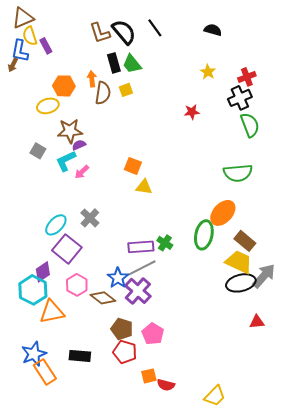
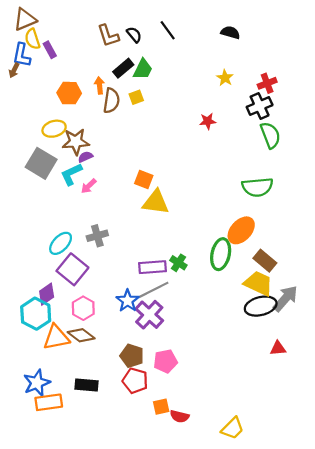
black semicircle: (124, 32) -> (134, 35), size x0.6
black rectangle: (114, 63) -> (123, 68), turned 66
green trapezoid: (132, 64) -> (143, 69), turned -115
yellow ellipse: (48, 106) -> (54, 129), moved
gray square: (38, 151) -> (41, 163), size x1.8
yellow triangle: (144, 187) -> (156, 202), size x1.5
gray cross: (90, 218) -> (97, 236), turned 30
brown diamond: (103, 298) -> (81, 335), moved
pink pentagon: (153, 334) -> (165, 361), turned 30
orange rectangle: (45, 372) -> (49, 402), turned -65

